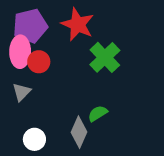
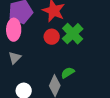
red circle: (39, 62) -> (52, 37), moved

